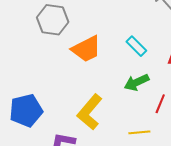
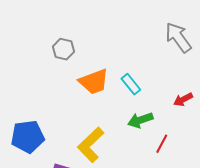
gray hexagon: (53, 20) -> (63, 49), size x0.7
cyan rectangle: (136, 46) -> (131, 84), moved

